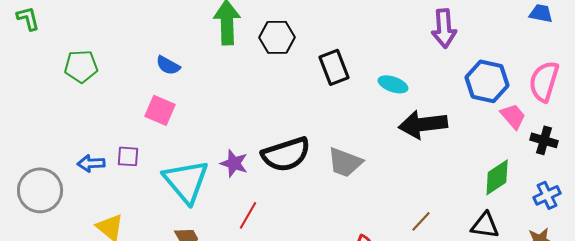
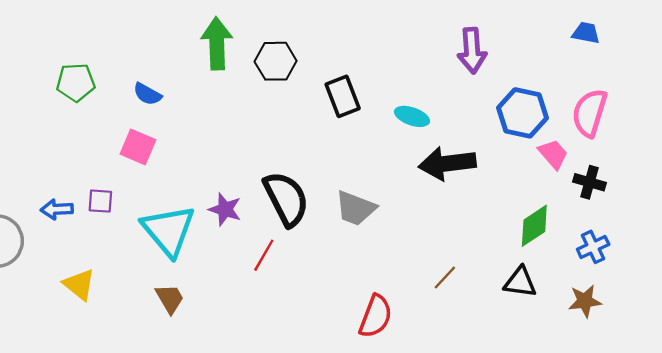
green pentagon: (81, 66) -> (76, 82), moved
black semicircle: (286, 154) -> (286, 199), turned -99
red line: (248, 215) -> (264, 255), moved

